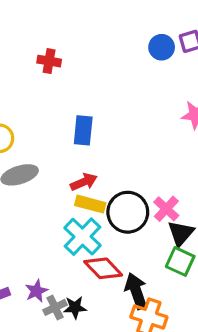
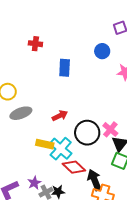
blue circle: (162, 47) -> (102, 51), moved
blue rectangle: (83, 130) -> (65, 68), moved
yellow rectangle: (90, 204) -> (45, 144), moved

